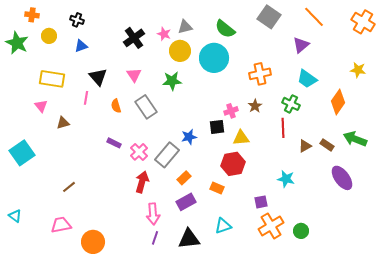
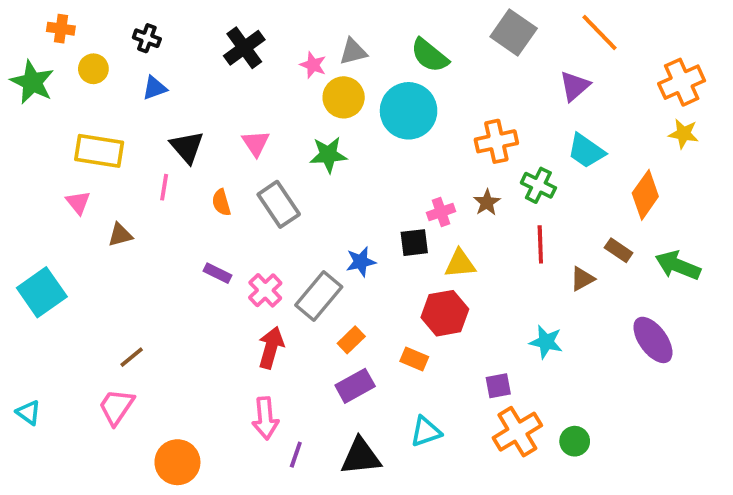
orange cross: (363, 22) -> (682, 82), moved, turned 35
black cross: (134, 38) -> (244, 48), moved
green cross: (291, 104) -> (538, 185), moved
brown rectangle: (327, 145) -> (619, 250), moved
pink arrow: (153, 214) -> (265, 418), moved
pink trapezoid: (61, 225) -> (116, 407), moved, turned -45

